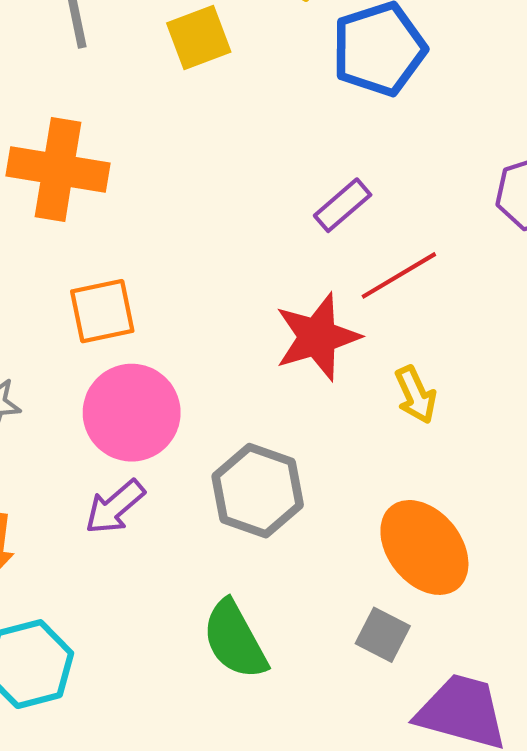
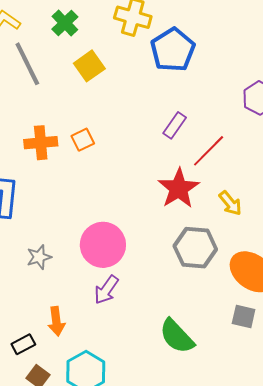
orange cross: (58, 169) -> (41, 143), size x0.7
orange square: (102, 311) -> (83, 140), moved, size x0.7
gray hexagon: (258, 491) -> (195, 248), moved

